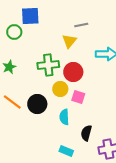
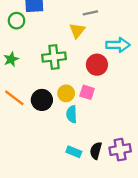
red circle: (73, 72) -> (97, 65), moved
yellow circle: (60, 89) -> (66, 93), moved
black semicircle: (86, 133) -> (96, 151), moved

